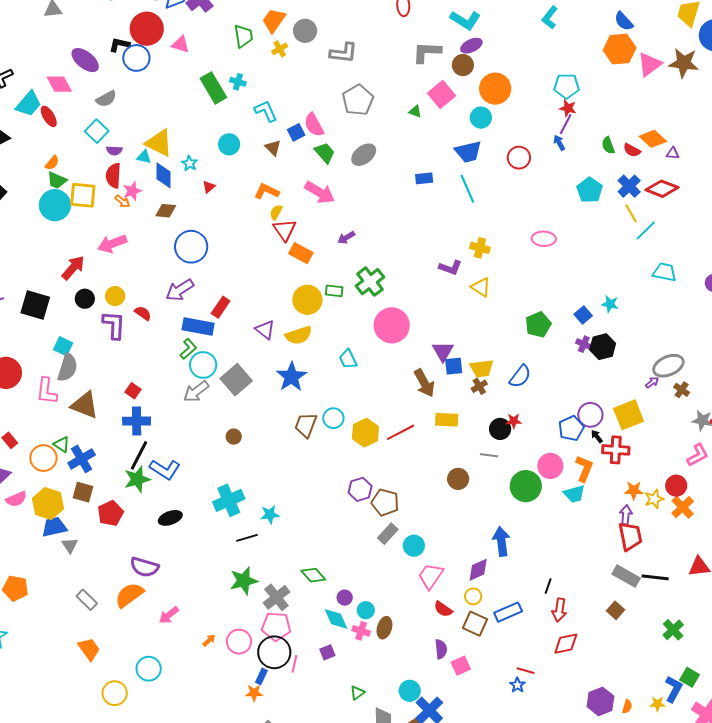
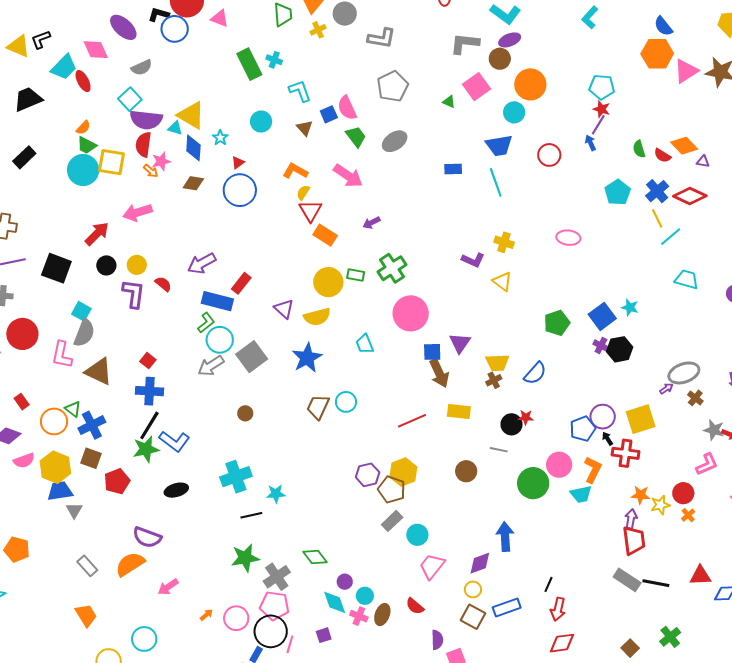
purple semicircle: (114, 151) -> (146, 120), size x2.0
blue circle: (191, 247) -> (240, 190), moved
blue square: (583, 315) -> (602, 316), size x1.5
blue square: (454, 366) -> (432, 352), moved
yellow hexagon: (365, 433) -> (403, 472), moved
orange cross: (683, 507) -> (688, 515), size x0.6
red semicircle: (443, 609) -> (415, 606), moved
brown square: (615, 610) -> (630, 648), moved

